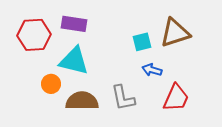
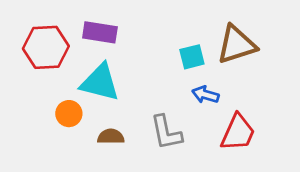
brown semicircle: (82, 101) -> (111, 137), size x0.6

